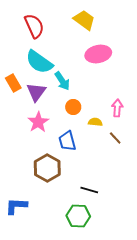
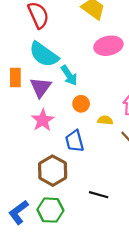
orange rectangle: (13, 83) -> (15, 77), turned 30
blue L-shape: (16, 206) -> (19, 212), turned -40
green hexagon: (78, 216) -> (50, 210), moved

